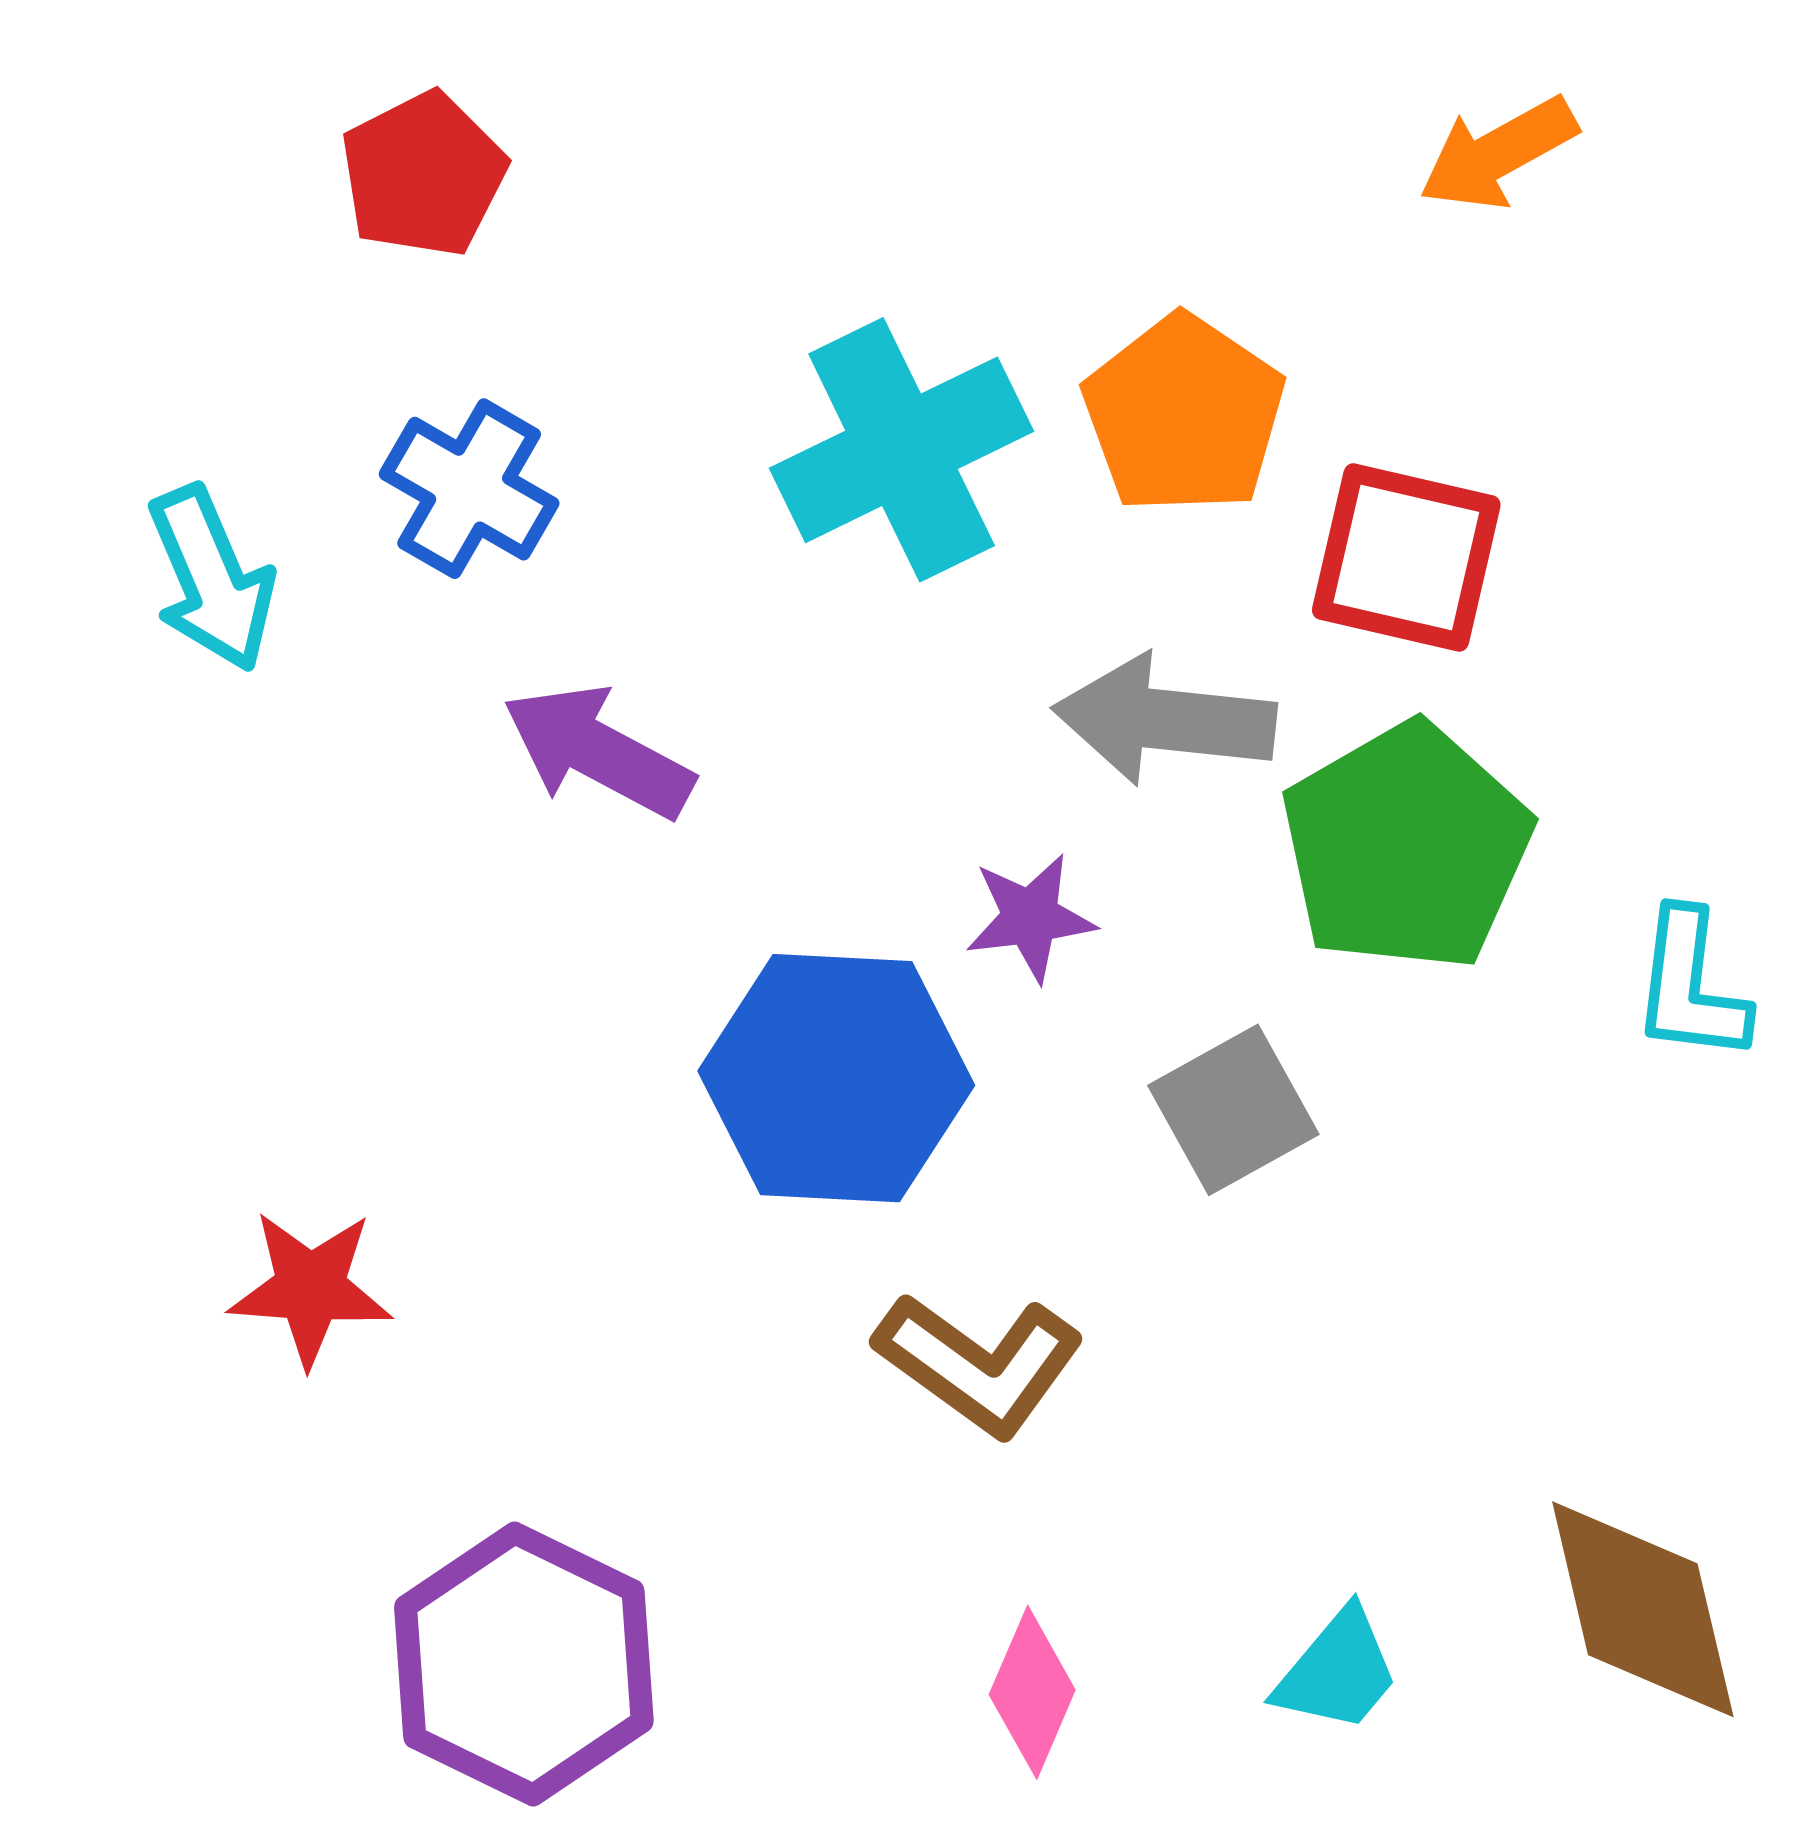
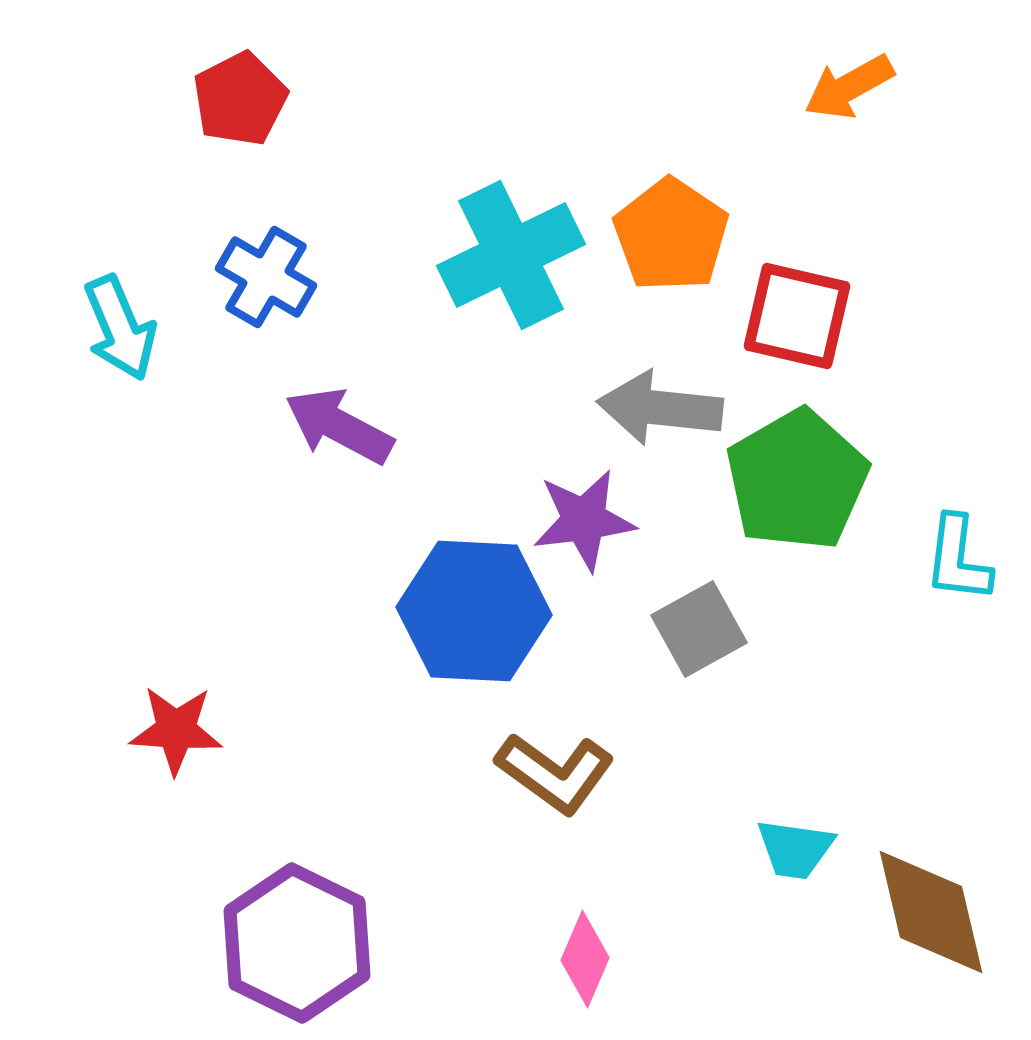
purple star: (1030, 918) -> (584, 520), size x1.4
cyan trapezoid: (1337, 1671) -> (795, 849), moved, turned 58

